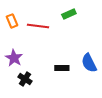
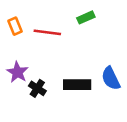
black rectangle: (62, 68) -> (77, 85), size x1.5
black cross: (25, 79) -> (37, 88), moved

